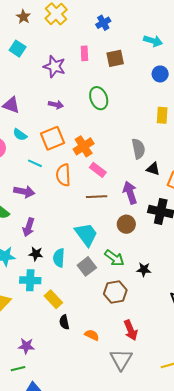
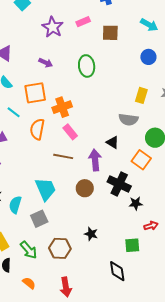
pink rectangle: (84, 53) -> (83, 22), turned 56
gray semicircle: (138, 149) -> (128, 120), moved, turned 96
black triangle: (153, 169) -> (113, 142), moved
green arrow: (114, 258) -> (29, 250), moved

